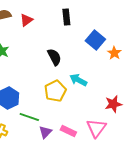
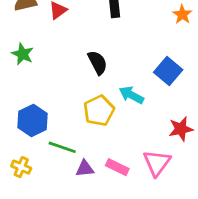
blue square: (95, 40) -> (168, 71), moved
orange star: (114, 53) -> (182, 14), moved
purple triangle: (45, 132) -> (85, 168), turned 40

